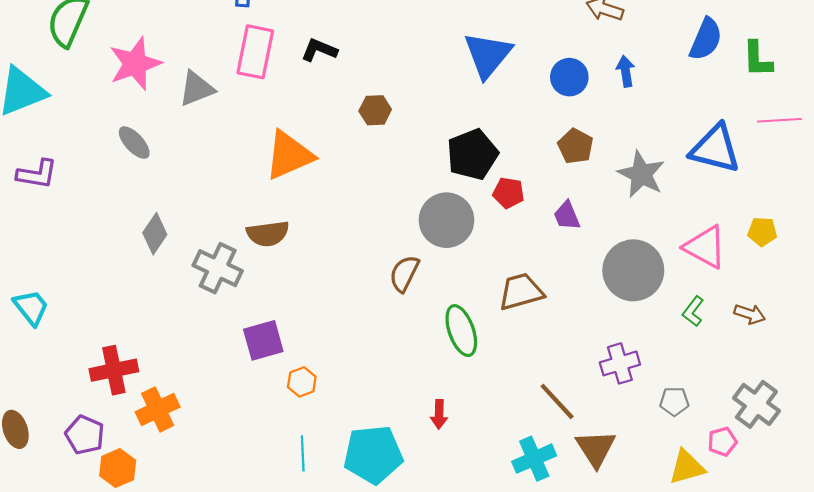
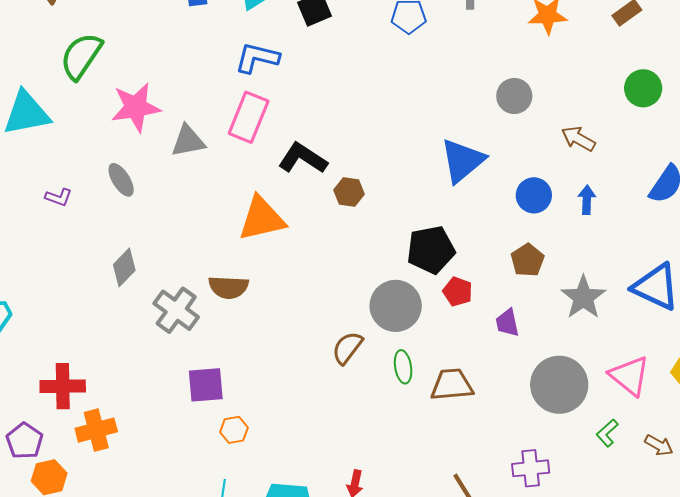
black L-shape: (319, 50) -> (303, 158), moved, size x1.4
purple L-shape: (37, 174) -> (59, 197), moved, size x0.7
green ellipse: (461, 331) -> (403, 367), moved, size x0.7

